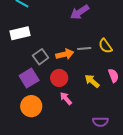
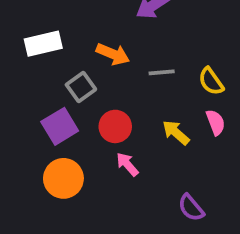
yellow semicircle: (105, 46) -> (211, 81), moved
orange arrow: (65, 54) -> (113, 54), moved, turned 36
purple semicircle: (100, 122) -> (191, 208), turned 49

